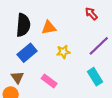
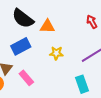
black semicircle: (23, 25) -> (23, 18), turned 110
pink rectangle: (49, 81) -> (26, 78), moved

